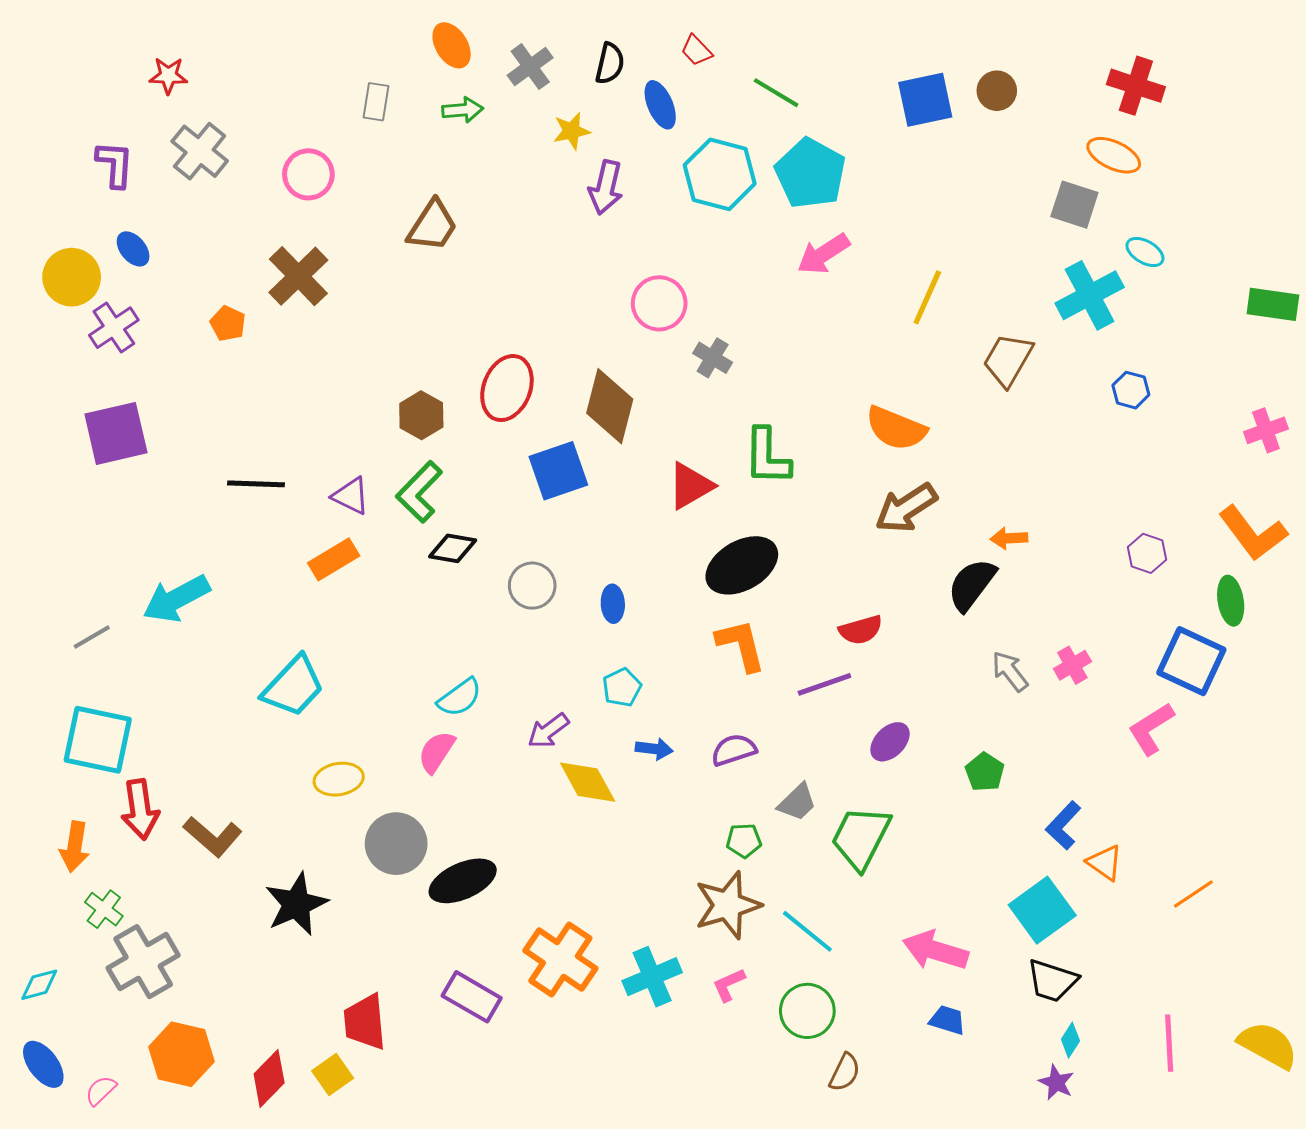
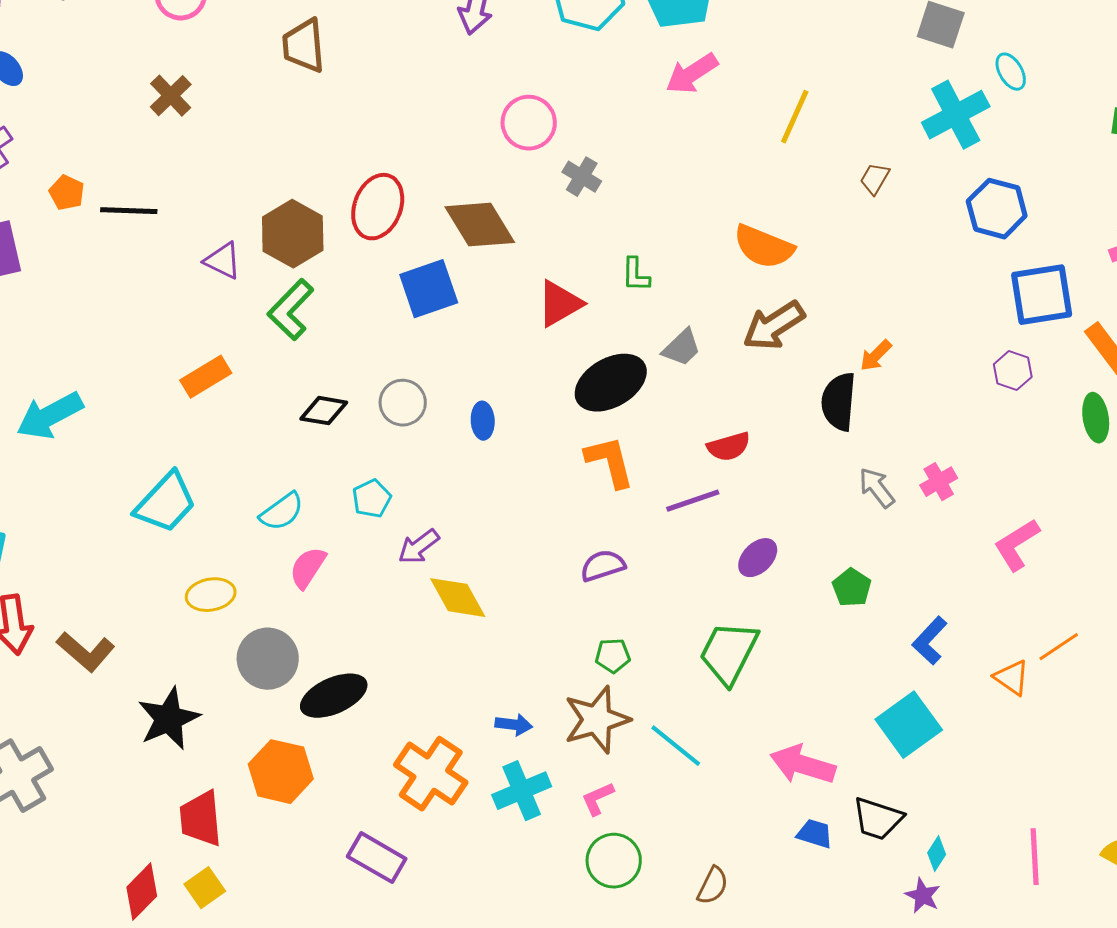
brown trapezoid: (432, 226) -> (304, 46), turned 142
cyan ellipse: (1145, 252) -> (1011, 72), turned 30
brown cross: (298, 276) -> (171, 96), size x0.7
orange pentagon: (228, 324) -> (67, 193), moved
brown trapezoid: (1008, 360) -> (875, 179), size x0.6
blue hexagon: (1131, 390) -> (997, 209), size x1.6
brown diamond: (610, 406) -> (480, 225), turned -46
brown hexagon: (421, 415) -> (293, 234), size x1.4
green L-shape: (767, 457) -> (636, 275), size x0.6
black line: (256, 484) -> (129, 211), moved
purple triangle: (351, 496) -> (223, 261), moved
orange arrow: (1009, 538) -> (876, 356), turned -42
black diamond: (453, 548) -> (324, 411), moved
black semicircle: (972, 585) -> (839, 402), turned -32
blue square: (1191, 661) -> (1042, 295), moved, turned -34
cyan pentagon: (622, 687) -> (372, 499), moved
cyan semicircle: (460, 697) -> (282, 512), moved
blue arrow: (654, 749) -> (514, 725), moved
gray trapezoid: (797, 802) -> (682, 348), moved
orange triangle: (1105, 863) -> (1012, 678), moved
orange line: (1193, 894) -> (1059, 647), moved
black trapezoid: (1052, 981) -> (878, 819), moved
purple rectangle: (472, 997) -> (377, 858), moved
green circle: (807, 1011) -> (614, 861), moved
red trapezoid: (365, 1022) -> (201, 819), moved
orange hexagon: (181, 1054) -> (281, 772), moved

